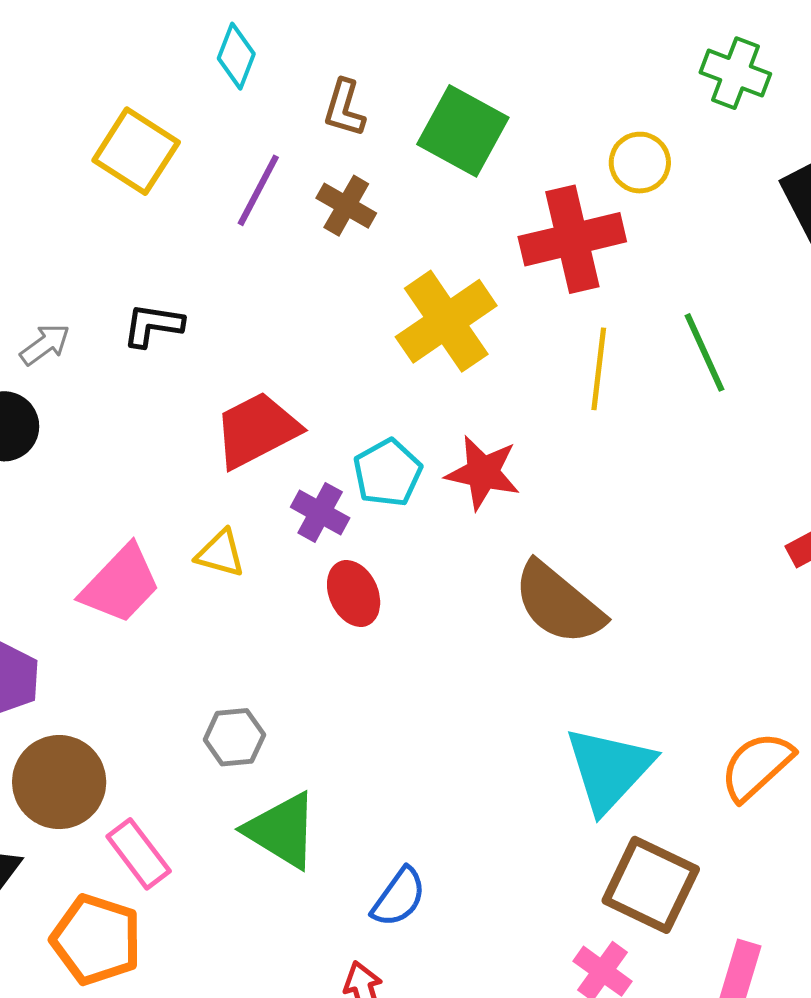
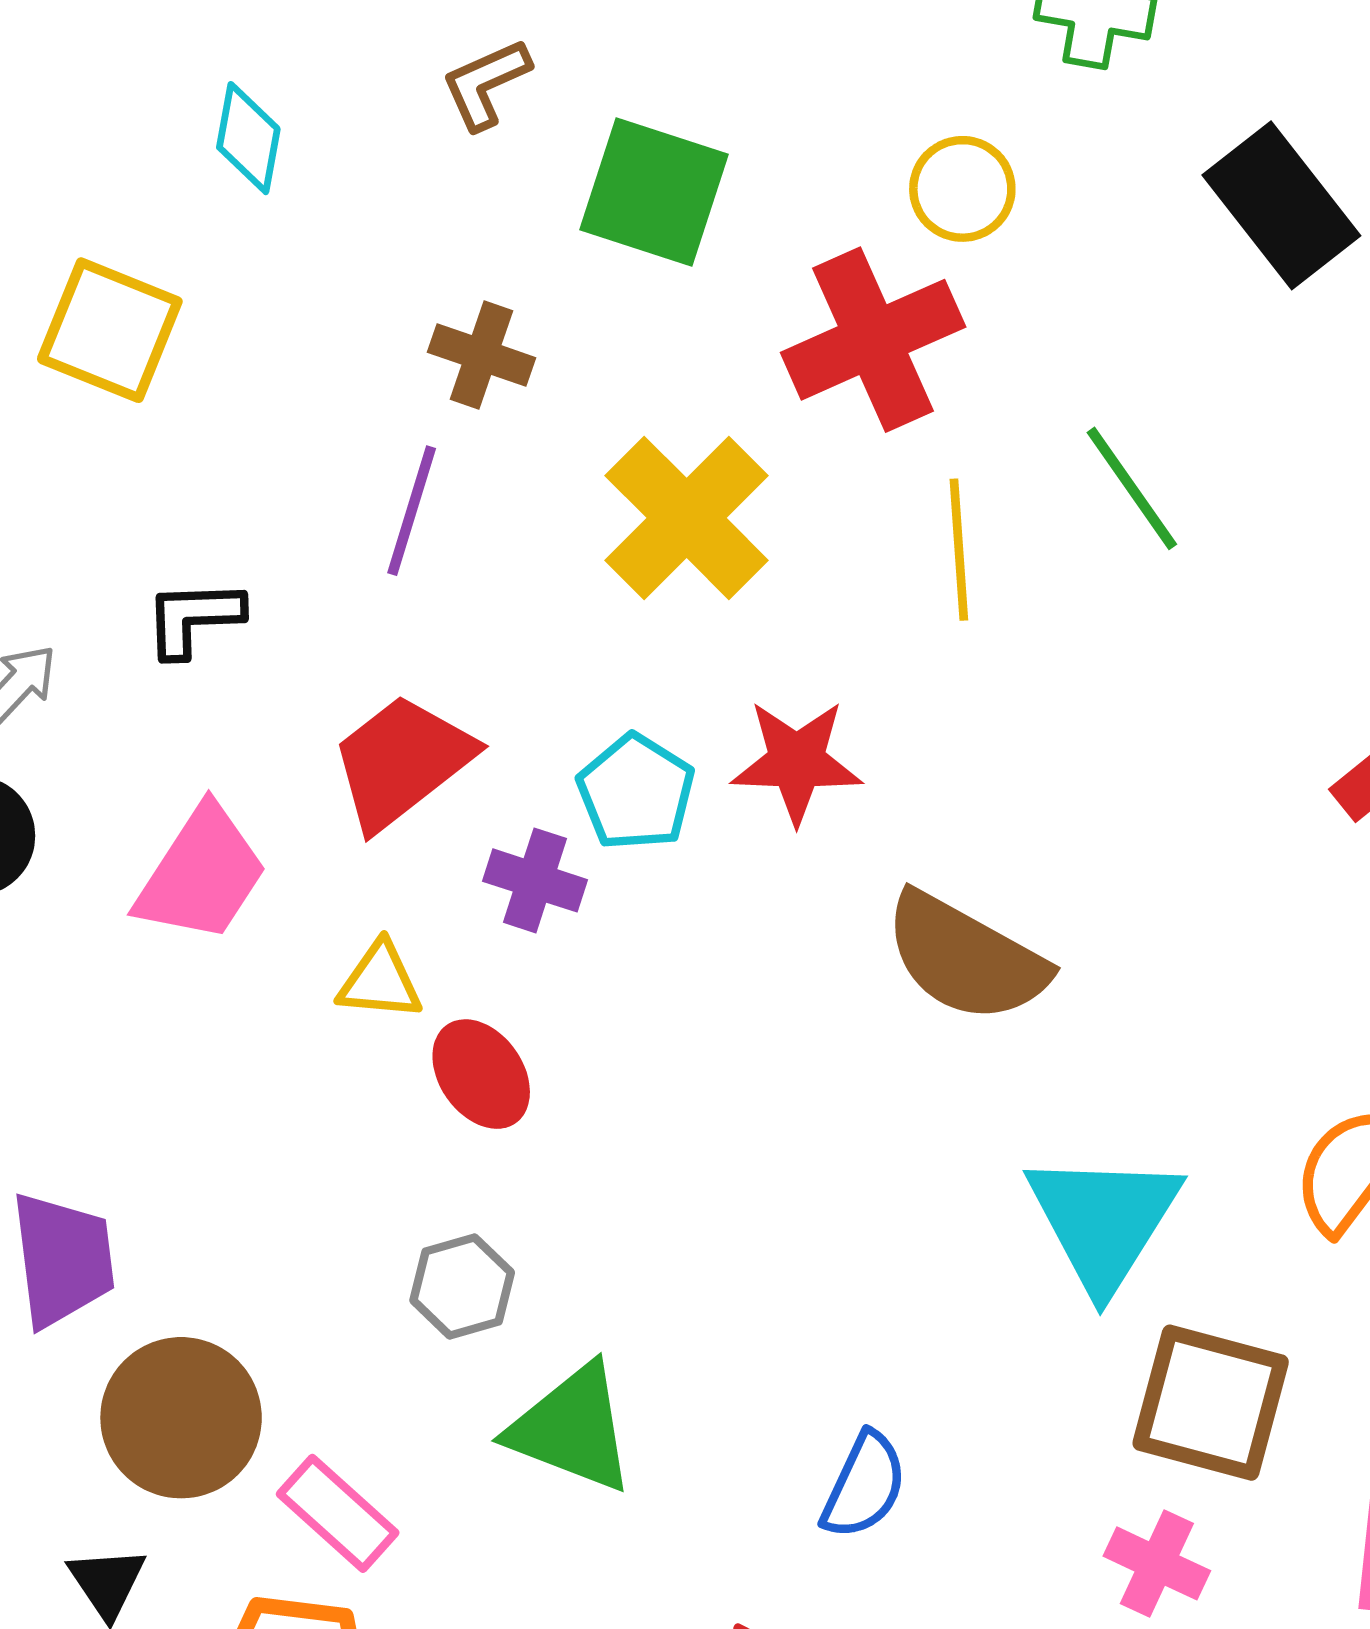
brown L-shape: (344, 108) -> (486, 84), moved, turned 60
purple line: (258, 190) -> (412, 511), moved
pink trapezoid: (121, 584) -> (202, 874), moved
red ellipse: (354, 594) -> (481, 1074), moved
blue semicircle: (399, 897) -> (864, 1486), moved

